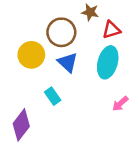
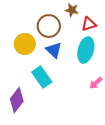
cyan rectangle: (53, 96) -> (42, 77), size x1.5

